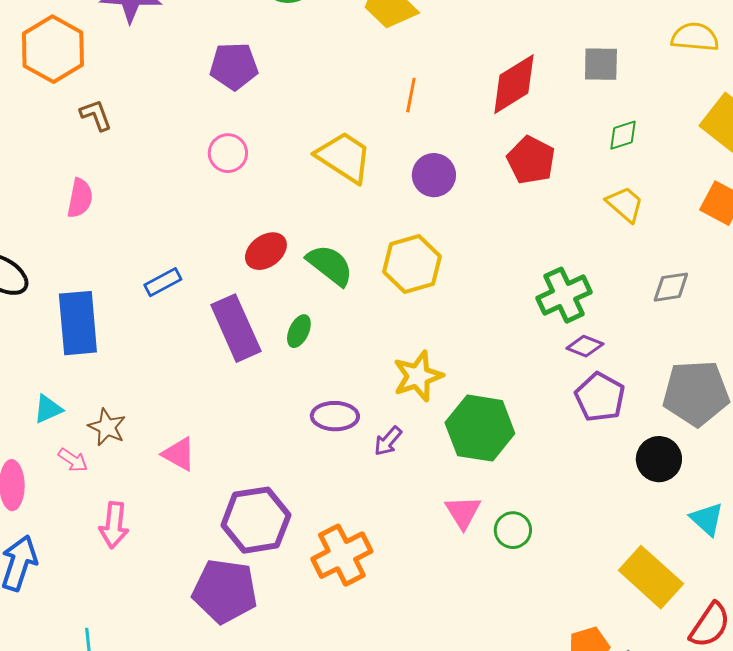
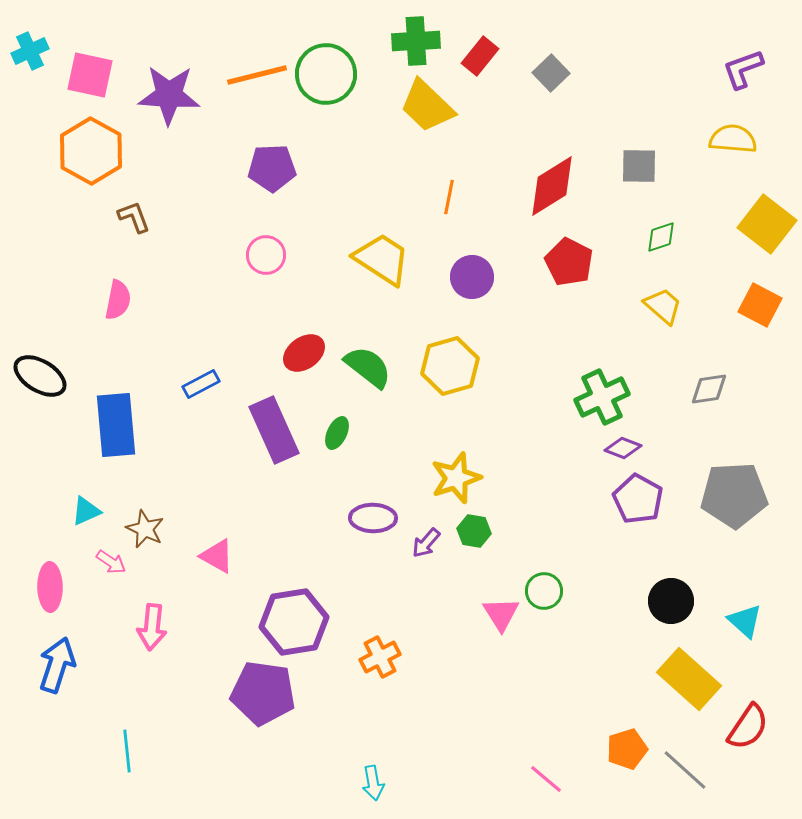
green hexagon: (480, 428) -> (474, 531), moved, size x0.5
black circle: (659, 459) -> (671, 601), moved
green circle: (513, 530) -> (544, 591), moved
orange cross: (342, 555) -> (380, 657), size x0.7

